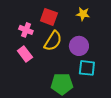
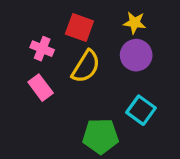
purple circle: (79, 46) -> (136, 55), moved
cyan square: (87, 68) -> (141, 110), turned 30

